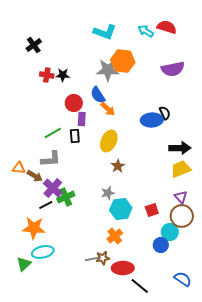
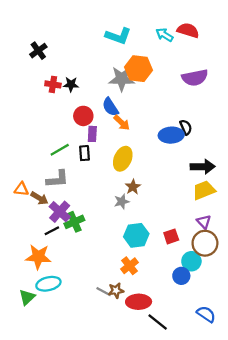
gray star: (108, 193) -> (122, 202), moved
gray line: (92, 259) -> (104, 292), turned 40

